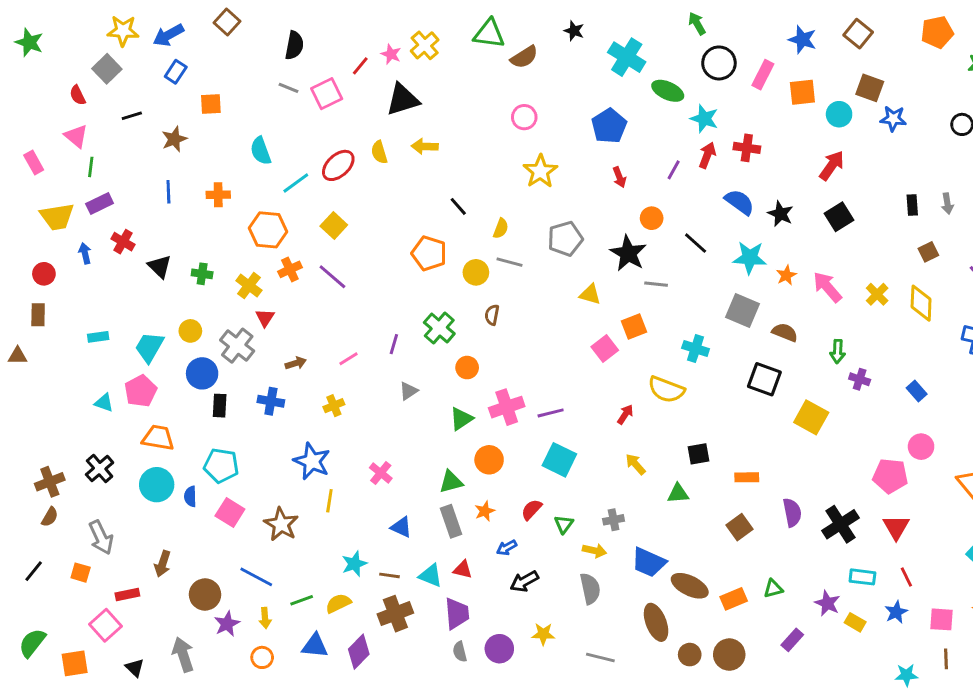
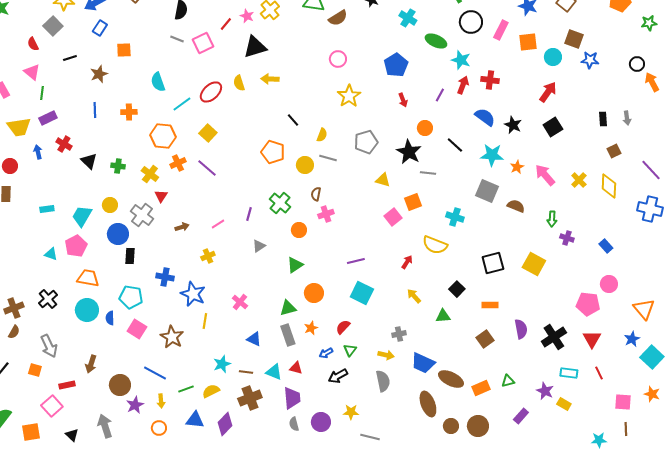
cyan cross: (627, 57) -> (408, 18), size x0.7
black square: (764, 379) -> (493, 263), moved, turned -35
blue cross: (271, 401) -> (165, 277), moved
pink cross: (507, 407) -> (326, 214), moved, size x0.7
black square: (698, 454) -> (457, 289), turned -35
green triangle: (564, 524) -> (350, 350), moved
blue star: (896, 612) -> (632, 339), moved
gray line: (600, 657) -> (370, 437), moved

